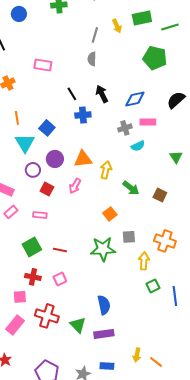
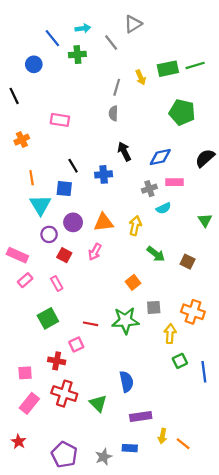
green line: (170, 27) -> (195, 65), moved
black line: (72, 94) -> (73, 166), moved
blue square: (47, 128) -> (64, 189), turned -35
yellow arrow: (106, 170) -> (135, 226), moved
pink rectangle: (40, 215) -> (57, 283), turned 56
red line: (60, 250) -> (90, 324), moved
red cross: (33, 277) -> (57, 361), moved
pink square: (60, 279) -> (76, 345), moved
pink square: (20, 297) -> (25, 373), moved
purple rectangle: (104, 334) -> (141, 416), moved

